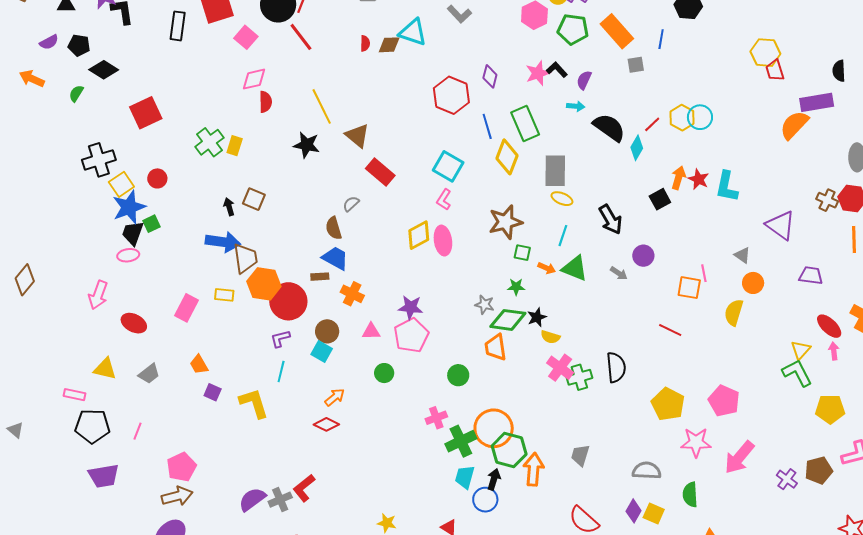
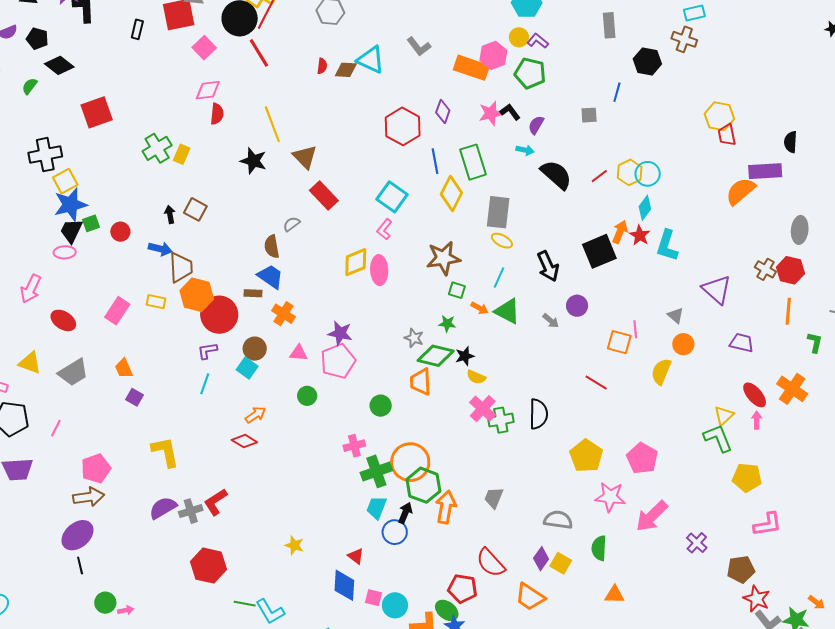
black rectangle: (178, 26) -> (137, 29), size x0.7
orange rectangle: (617, 31) -> (471, 68), moved, turned -36
cyan diamond: (637, 148) -> (645, 208), moved
red circle: (157, 178) -> (120, 232), moved
black square: (660, 199) -> (599, 251), size x1.6
blue arrow: (223, 242) -> (160, 249), size x0.7
gray trapezoid: (149, 374) -> (73, 372), size x1.4
yellow L-shape: (254, 403) -> (165, 452), moved
brown pentagon: (819, 470) -> (741, 569), moved

